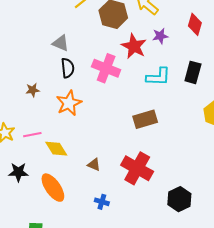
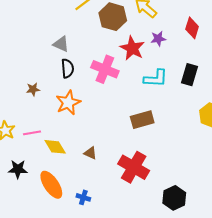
brown triangle: (94, 165) -> (90, 153), moved
blue cross: (102, 202) -> (83, 197), moved

